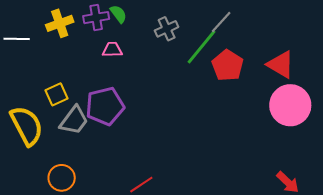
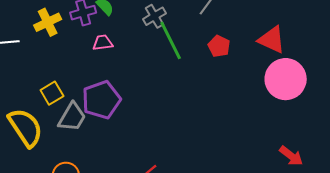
green line: (202, 47) -> (171, 40), moved, turned -60
red pentagon: (228, 65) -> (219, 46), size x0.7

